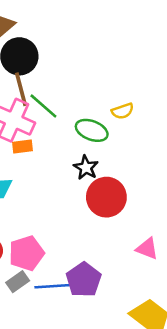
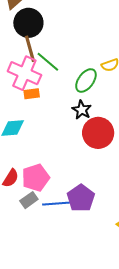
green ellipse: (92, 130) -> (86, 81), turned -75

